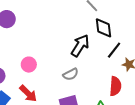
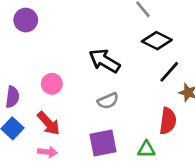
black diamond: (103, 28) -> (157, 41), turned -60
black arrow: (80, 46) -> (104, 61), moved, turned -95

